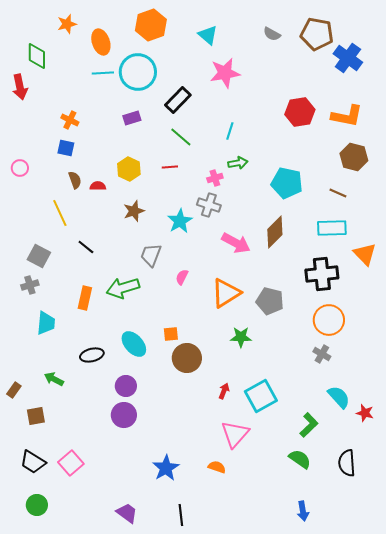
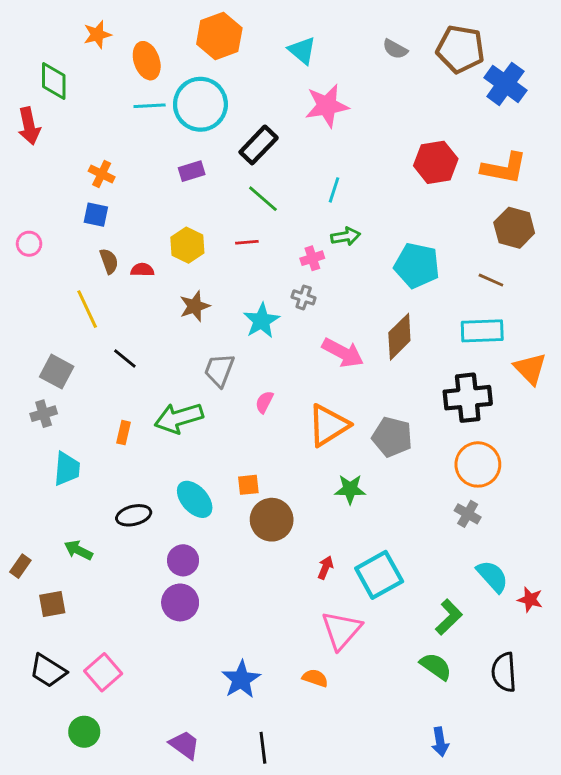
gray cross: (209, 205) -> (304, 297), size x0.7
orange rectangle: (85, 298) -> (123, 433), size x0.7
green circle: (37, 505) -> (84, 732), moved

